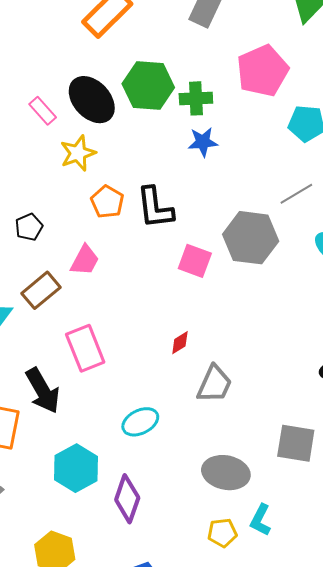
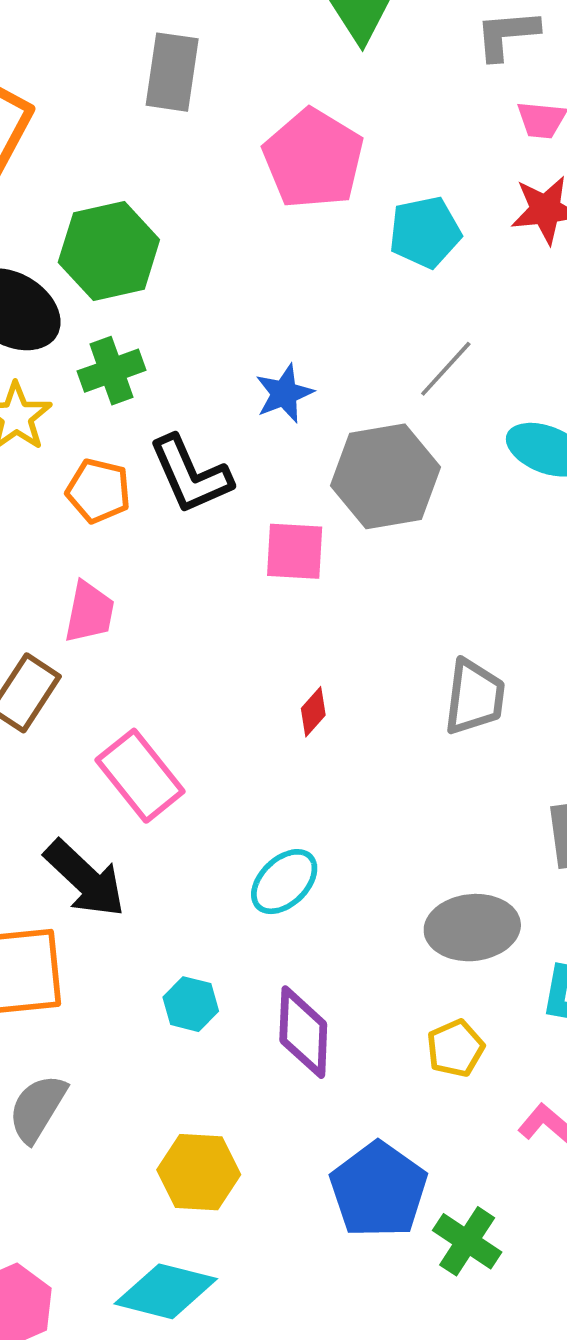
green cross: (196, 98) -> (112, 371), moved
blue star: (203, 142) -> (284, 393), moved
gray trapezoid: (214, 384) -> (474, 697), moved
cyan hexagon: (76, 468) -> (191, 1004), size x0.6
yellow pentagon: (222, 533) -> (455, 1048), moved

